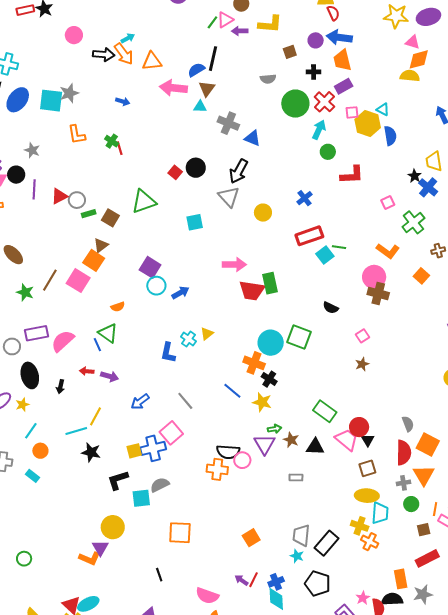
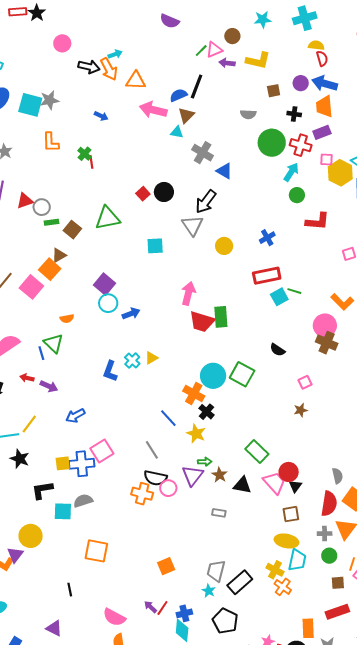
red cross: (324, 102) -> (301, 145), turned -35
pink arrow: (234, 265) -> (188, 293), turned -85
gray line: (185, 401) -> (152, 450), moved

